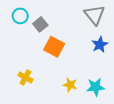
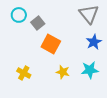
yellow star: (70, 85) -> (63, 72), moved
cyan star: (95, 87) -> (90, 70), moved

